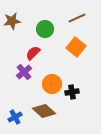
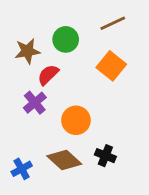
brown star: (12, 21) -> (27, 51), moved
black cross: (72, 92) -> (105, 156), moved, turned 32

